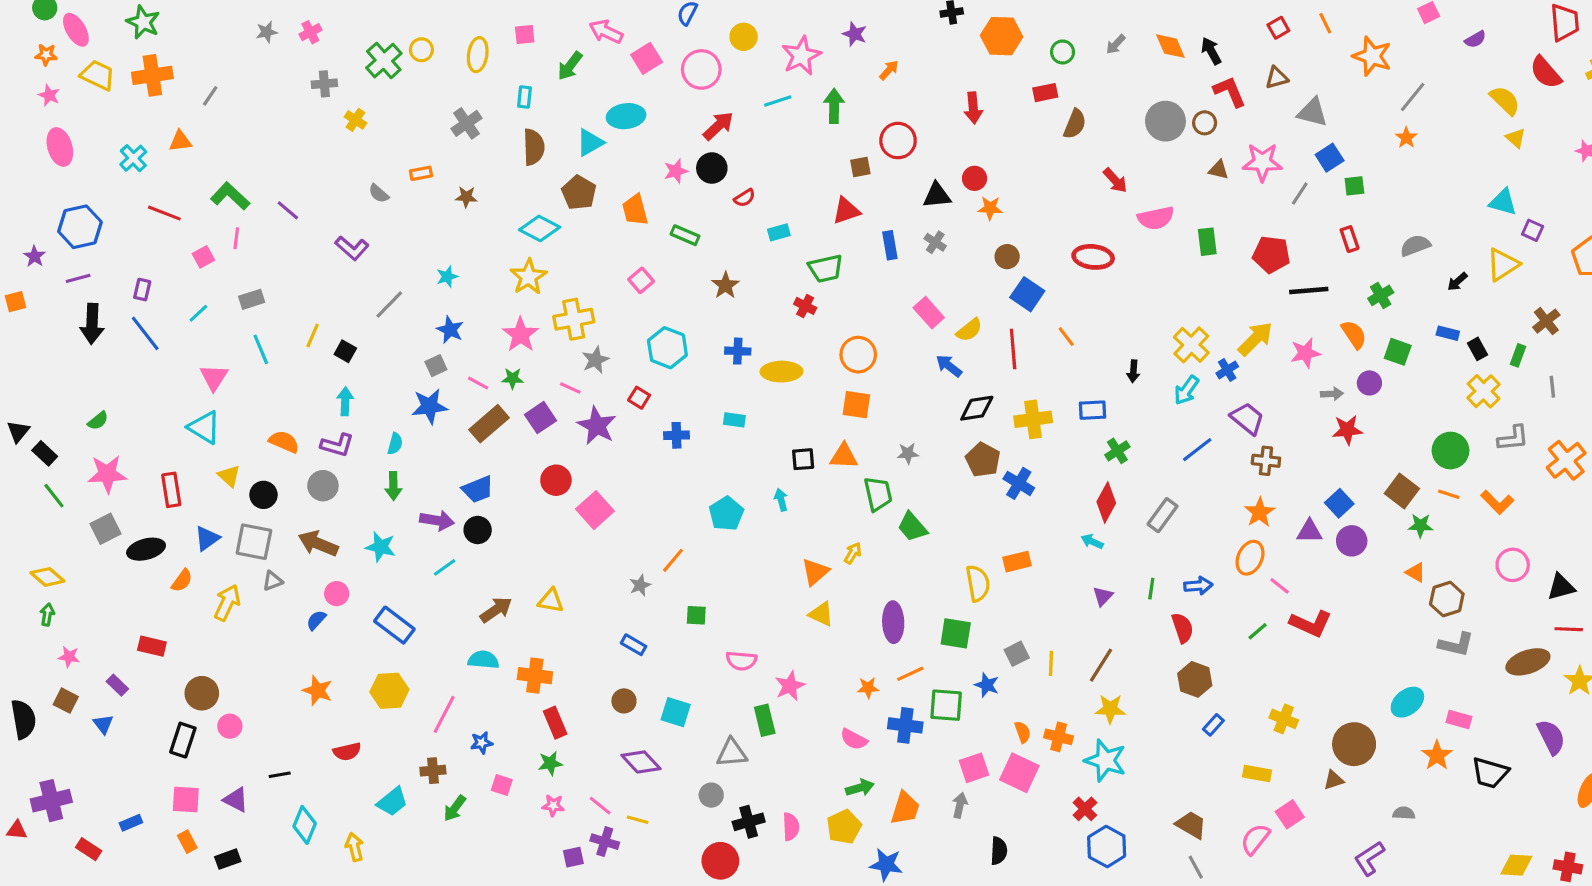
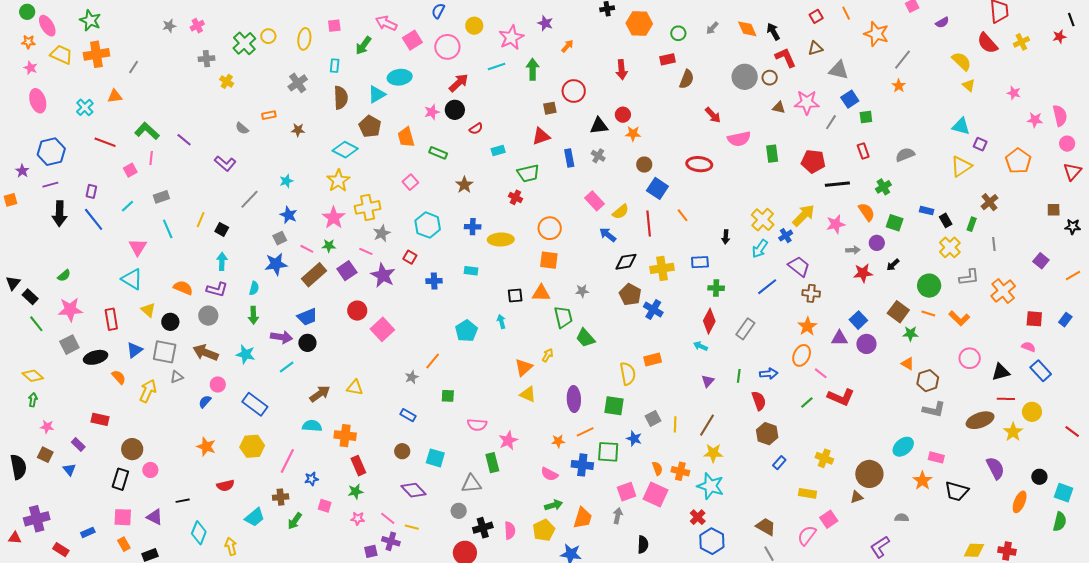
black arrow: (1457, 282) -> (893, 265), moved
green cross: (1117, 451) -> (716, 288), turned 35
orange semicircle: (182, 581) -> (119, 377), turned -77

